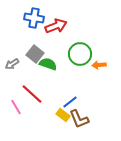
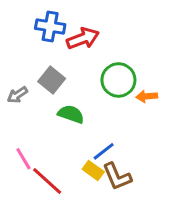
green semicircle: (48, 64) -> (71, 114), moved
red line: (32, 94) -> (47, 181), moved

